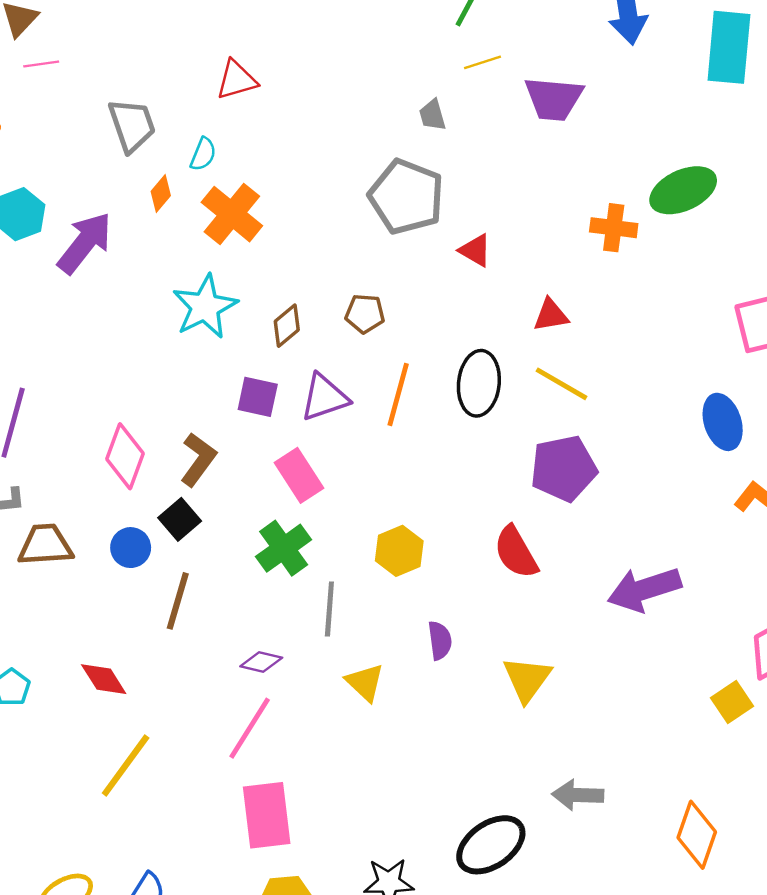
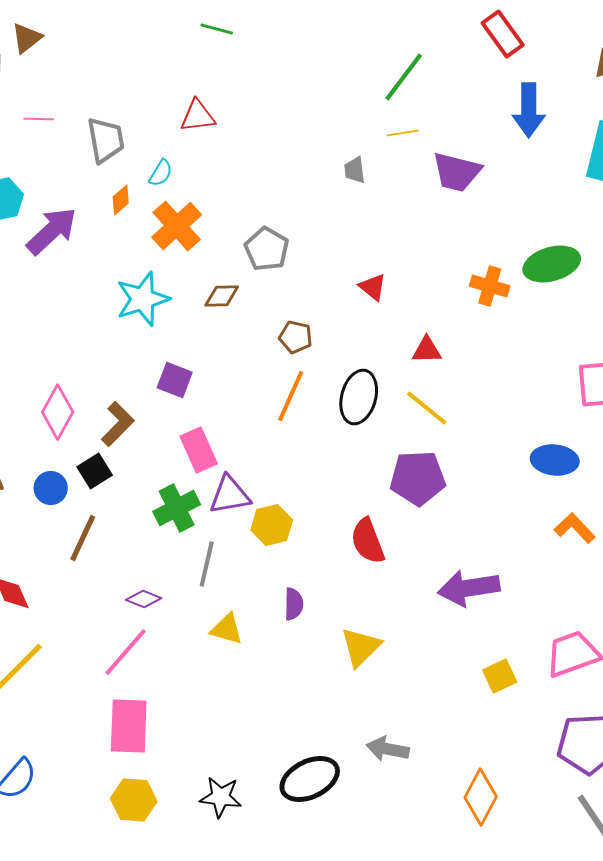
pink line: (41, 64) -> (39, 119), moved
gray pentagon: (406, 197) -> (267, 249), moved, size x0.7
brown pentagon: (365, 314) -> (296, 337), moved
brown diamond: (287, 326) -> (222, 296), moved, turned 30
purple triangle: (325, 397) -> (230, 495), moved
blue ellipse: (723, 422) -> (555, 460), turned -75
yellow triangle: (365, 682) -> (227, 629), turned -36
yellow square: (732, 702) -> (500, 676), moved

